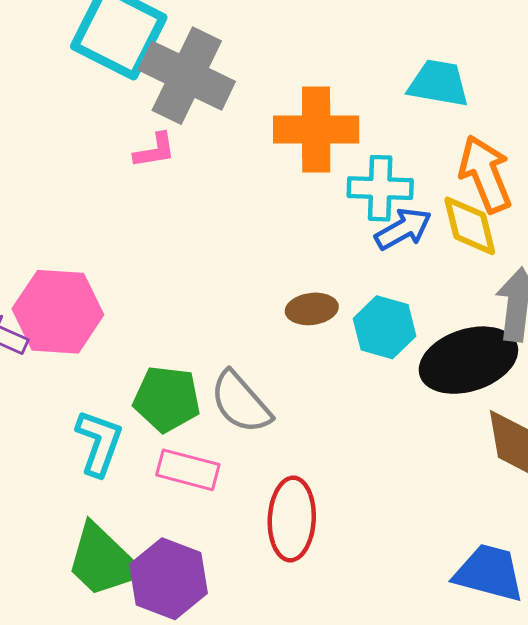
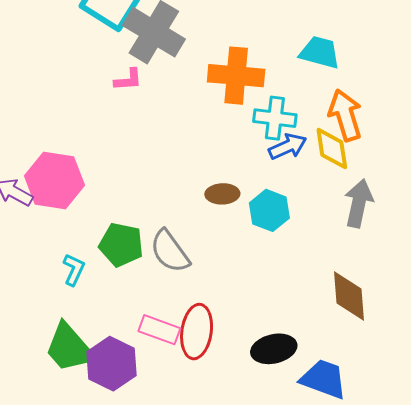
black ellipse: (468, 360) -> (274, 349), moved, size x0.7
cyan L-shape: (99, 443) -> (74, 270), size x0.7
pink rectangle: (188, 470) -> (159, 330), moved

